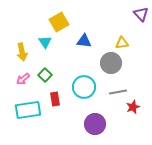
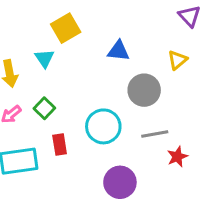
blue triangle: (84, 41) -> (118, 51), moved
yellow triangle: (122, 43) -> (177, 60), moved, turned -32

